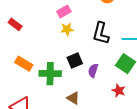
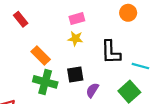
black L-shape: (101, 33) -> (111, 52), turned -30
orange rectangle: (24, 64) -> (41, 56), moved

